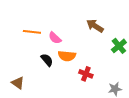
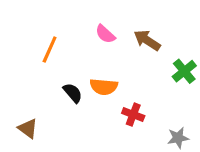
orange line: (32, 32) -> (50, 50), turned -72
pink semicircle: (55, 38) -> (105, 34), moved

